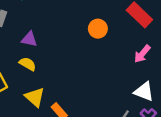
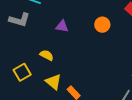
purple triangle: (29, 39) -> (62, 26), moved

